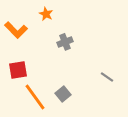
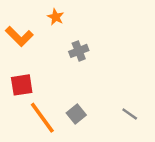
gray line: (107, 77) -> (130, 114), moved

